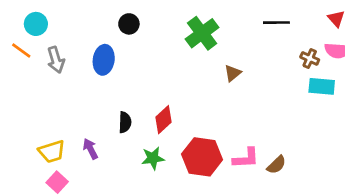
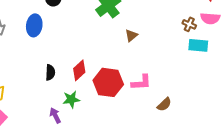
purple arrow: (90, 149) -> (55, 115), moved
red hexagon: (202, 157) -> (108, 82), moved
pink L-shape: (246, 158) -> (141, 82), moved

